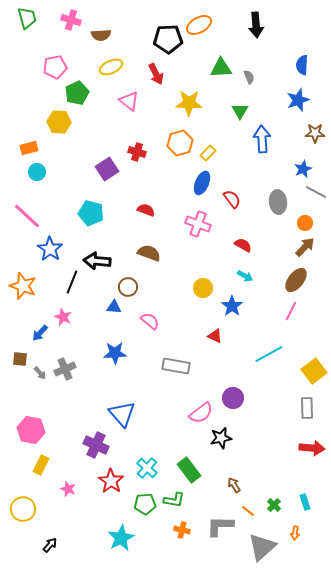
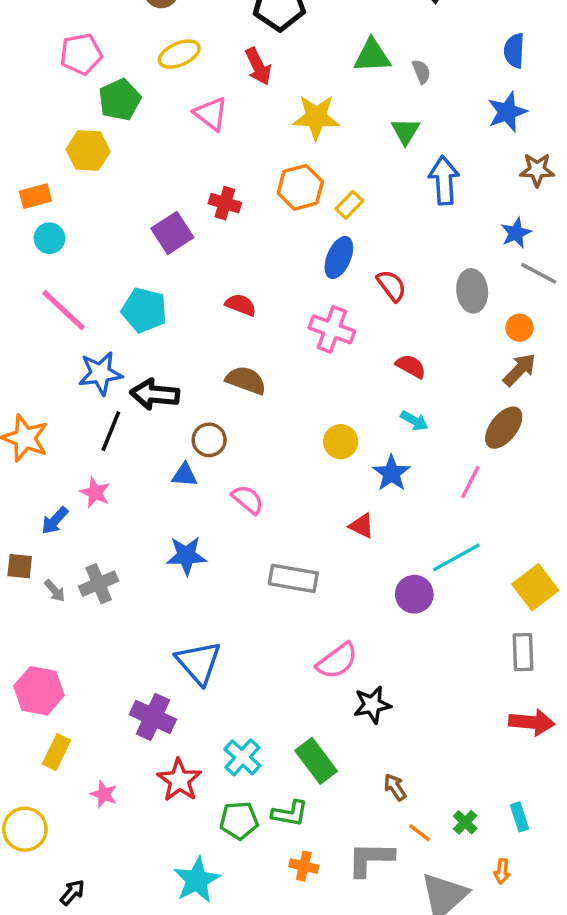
pink line: (27, 216) -> (64, 310), moved
blue star: (50, 249) -> (100, 373), moved, turned 30
pink line: (291, 311) -> (470, 482), moved
purple circle: (233, 398) -> (414, 594), moved

